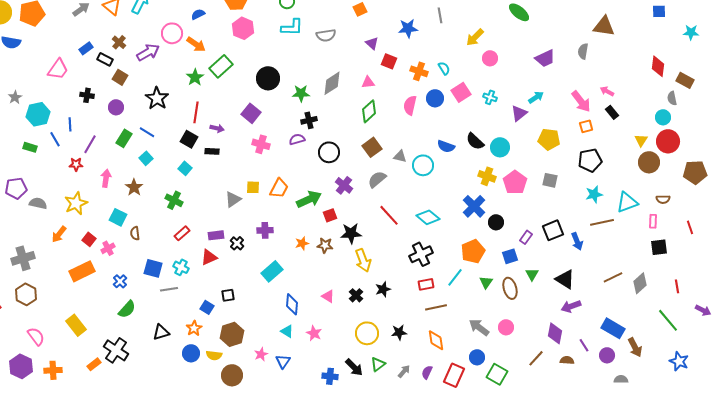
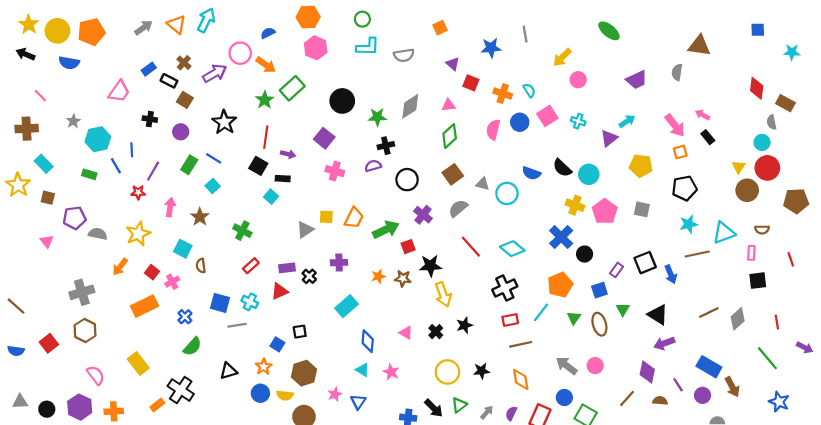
cyan square: (185, 168) -> (271, 197), moved

